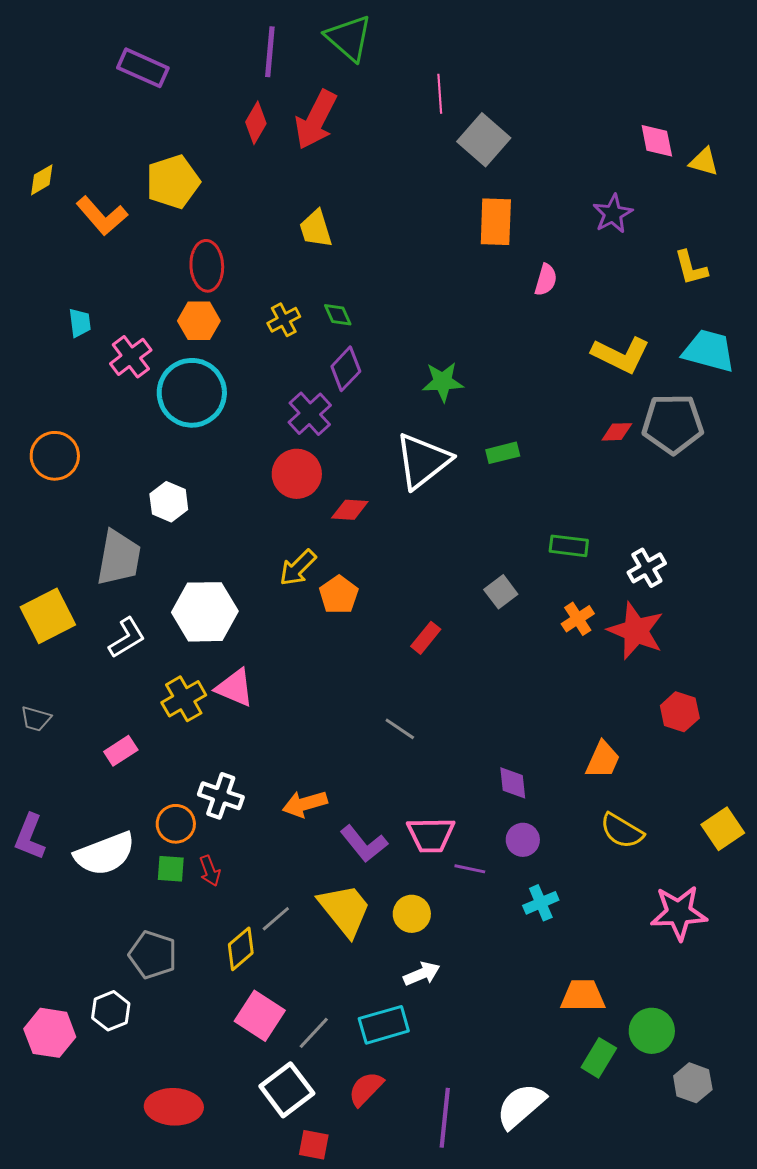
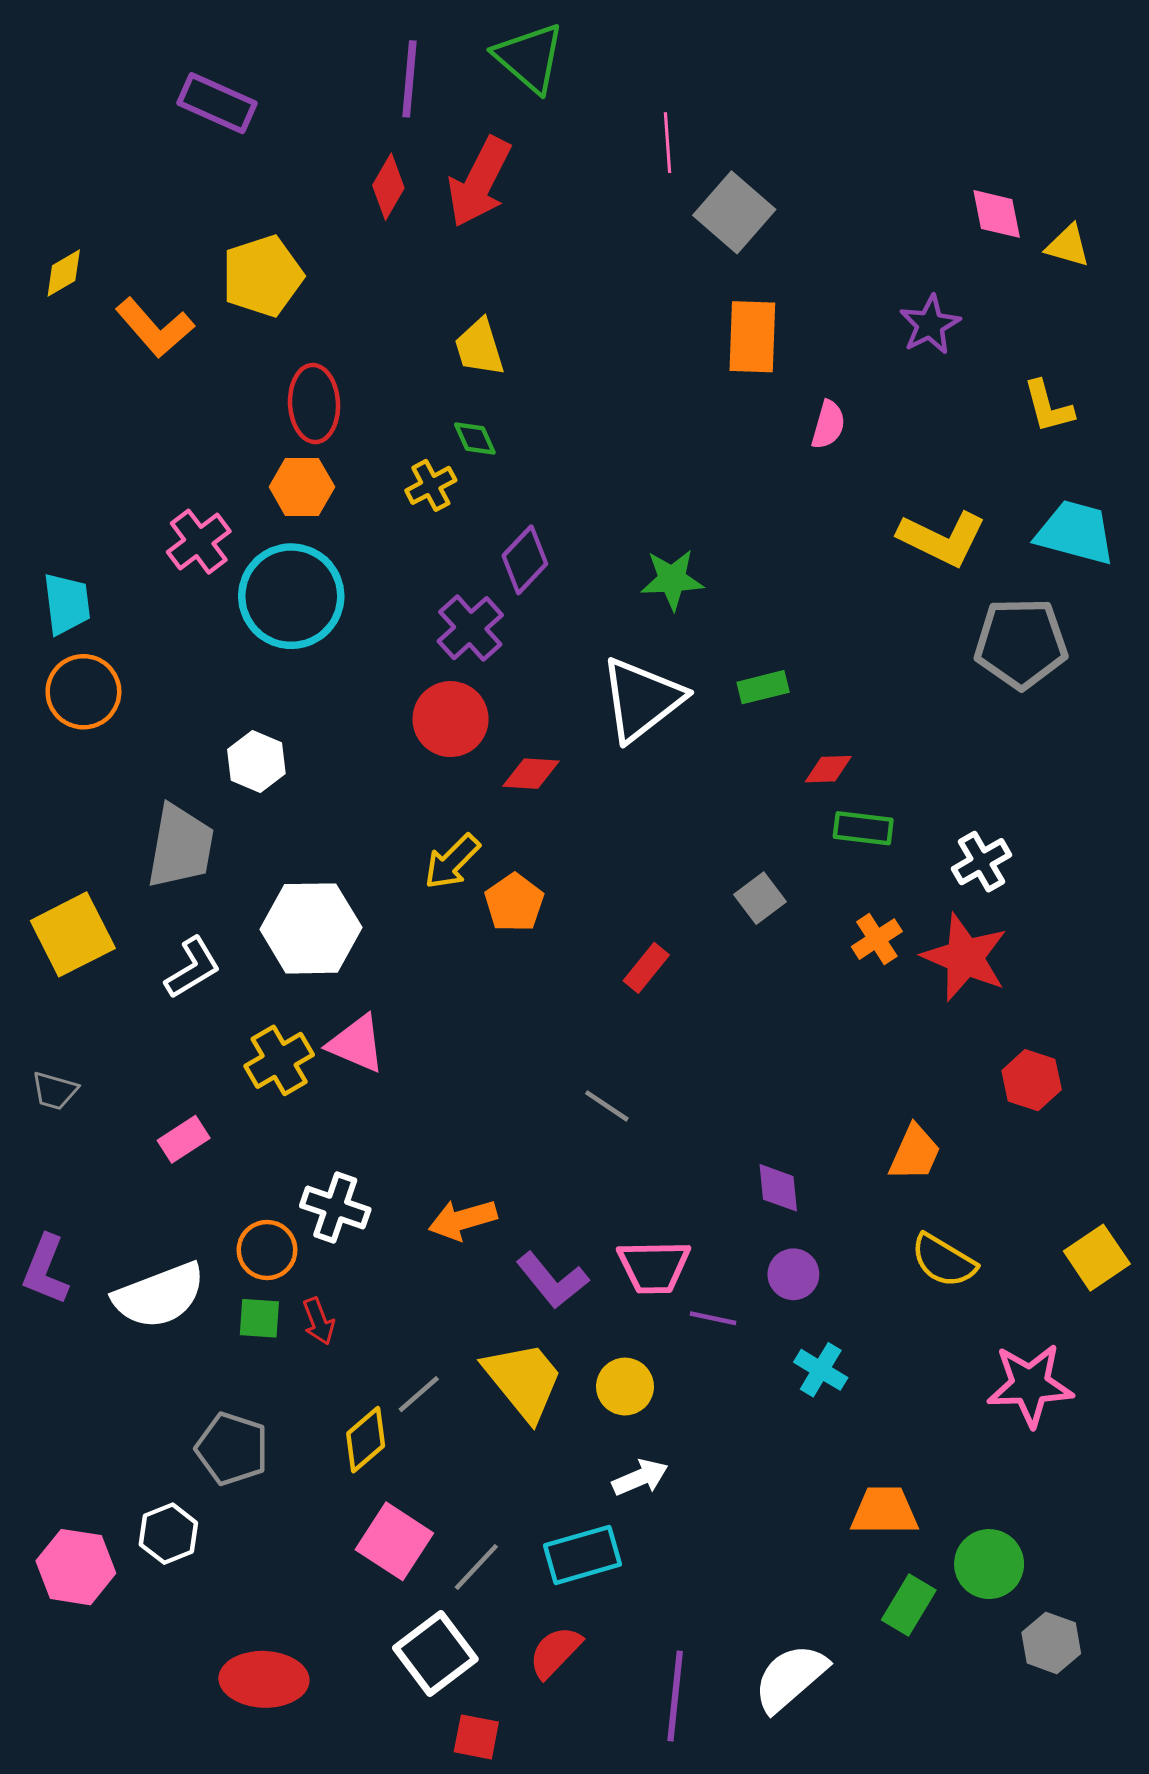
green diamond: (338, 315) -> (475, 438), moved
cyan trapezoid: (80, 323) -> (67, 604), moved, size x1.4
red diamond: (617, 432) -> (828, 769), moved
cyan cross: (541, 903) -> (821, 1370), turned -36

